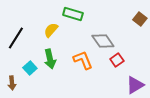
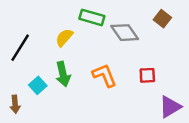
brown square: (140, 19) -> (162, 19), moved
gray diamond: (103, 41) -> (125, 33), moved
red square: (117, 60) -> (147, 75), turned 32

